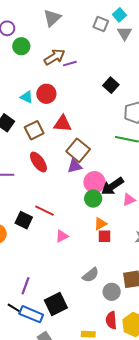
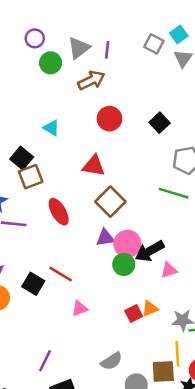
gray triangle: (52, 18) -> (79, 48), moved
purple line: (70, 64) -> (107, 50), moved, turned -72
red circle: (46, 94) -> (109, 119), moved
brown square: (34, 130) -> (31, 177), moved
purple triangle: (75, 166) -> (105, 238), moved
orange triangle: (100, 224) -> (150, 309), moved
red square: (104, 236) -> (134, 314), turned -32
purple line: (25, 286) -> (45, 361), moved

